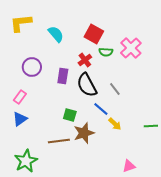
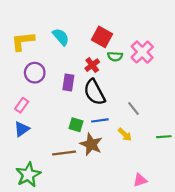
yellow L-shape: (21, 23) -> (23, 41), moved
gray line: (115, 89) -> (133, 108), moved
blue line: (101, 109) -> (100, 120), moved, turned -49
brown star: (84, 133) -> (91, 144), turned -30

